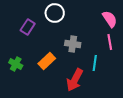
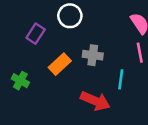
orange rectangle: (47, 61) -> (60, 64), moved
red arrow: (75, 80) -> (95, 101), turned -95

